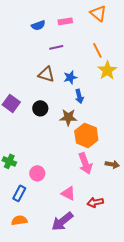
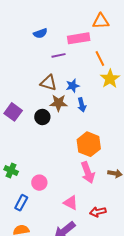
orange triangle: (98, 13) -> (101, 21), turned -42
pink rectangle: (65, 21) -> (79, 38), moved, size x1.5
brown star: (68, 117) -> (59, 103), moved

